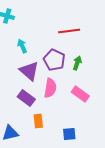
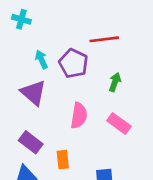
purple pentagon: (54, 60) -> (73, 63), moved
purple triangle: (29, 71) -> (33, 93), moved
purple rectangle: (26, 98) -> (31, 142), moved

